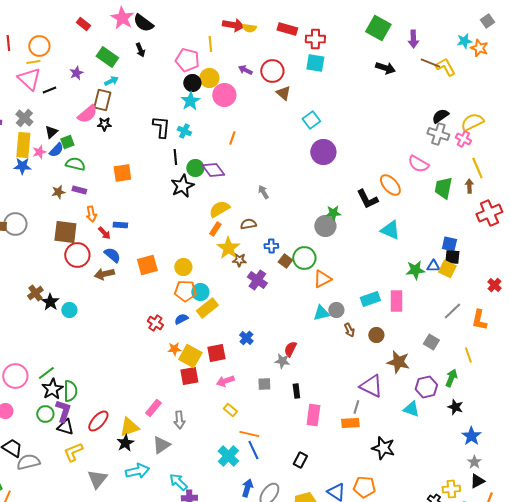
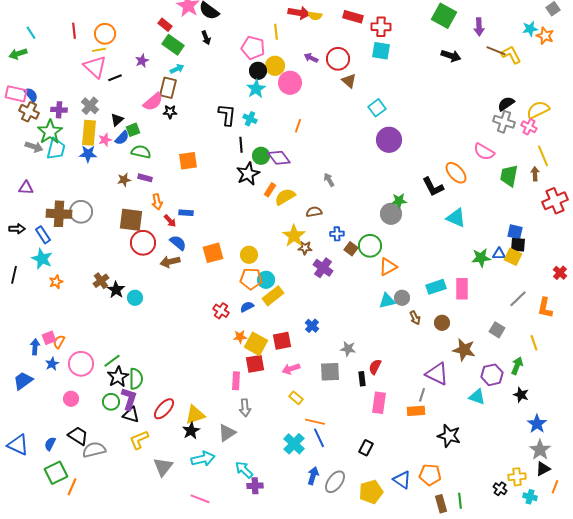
red rectangle: (83, 24) -> (165, 25), moved
orange rectangle: (215, 229) -> (270, 190), moved
red semicircle: (290, 349) -> (375, 367), moved
gray square: (264, 384) -> (330, 372), size x1.5
pink rectangle: (153, 408) -> (236, 381), moved, turned -36
gray star: (474, 462) -> (540, 450), size x1.5

